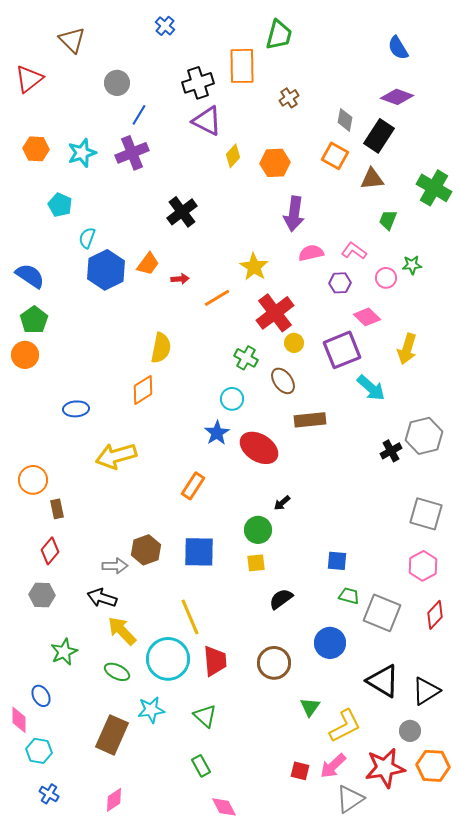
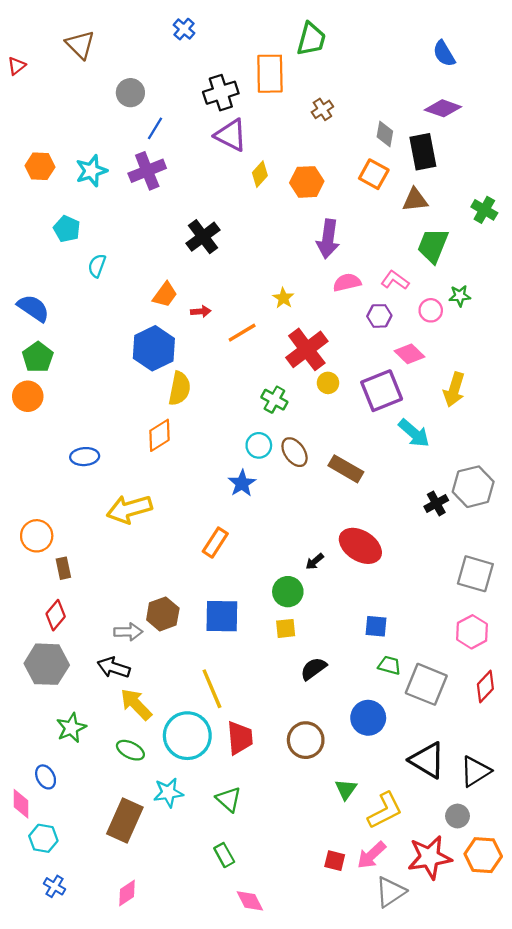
red triangle: (29, 79) -> (17, 66), moved, size x0.6
black rectangle: (379, 136) -> (423, 152), turned -44
green cross: (434, 188) -> (484, 210), size x0.7
green trapezoid: (388, 220) -> (433, 246), size x1.6
yellow star: (254, 267) -> (283, 298), size x0.7
blue hexagon: (106, 270) -> (154, 348), moved
brown ellipse: (283, 381) -> (295, 452), moved
brown rectangle: (310, 420) -> (346, 469), turned 36
red ellipse: (259, 448) -> (360, 546), moved
gray hexagon: (42, 595) -> (47, 664), size x1.5

